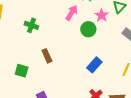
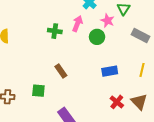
green cross: (31, 25) -> (55, 31), moved
blue rectangle: (94, 65) -> (110, 71), turned 49

